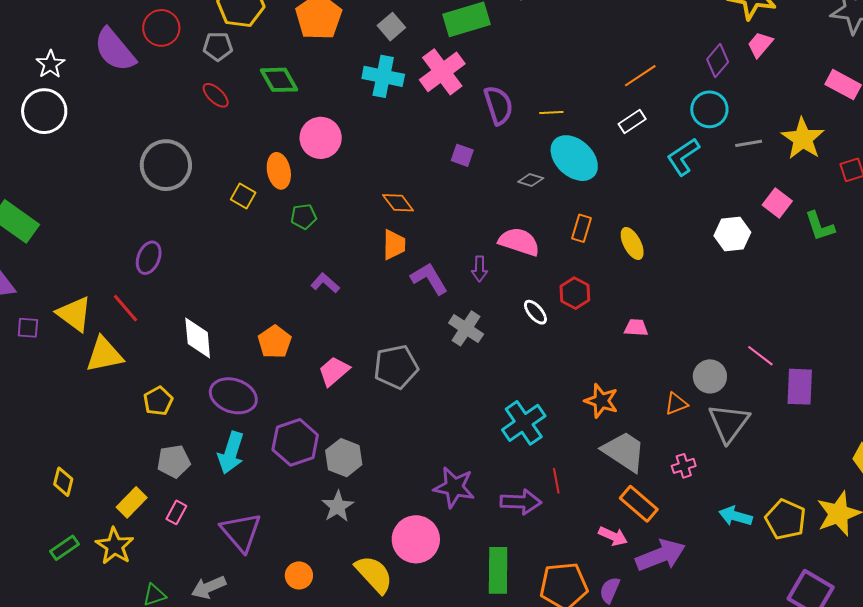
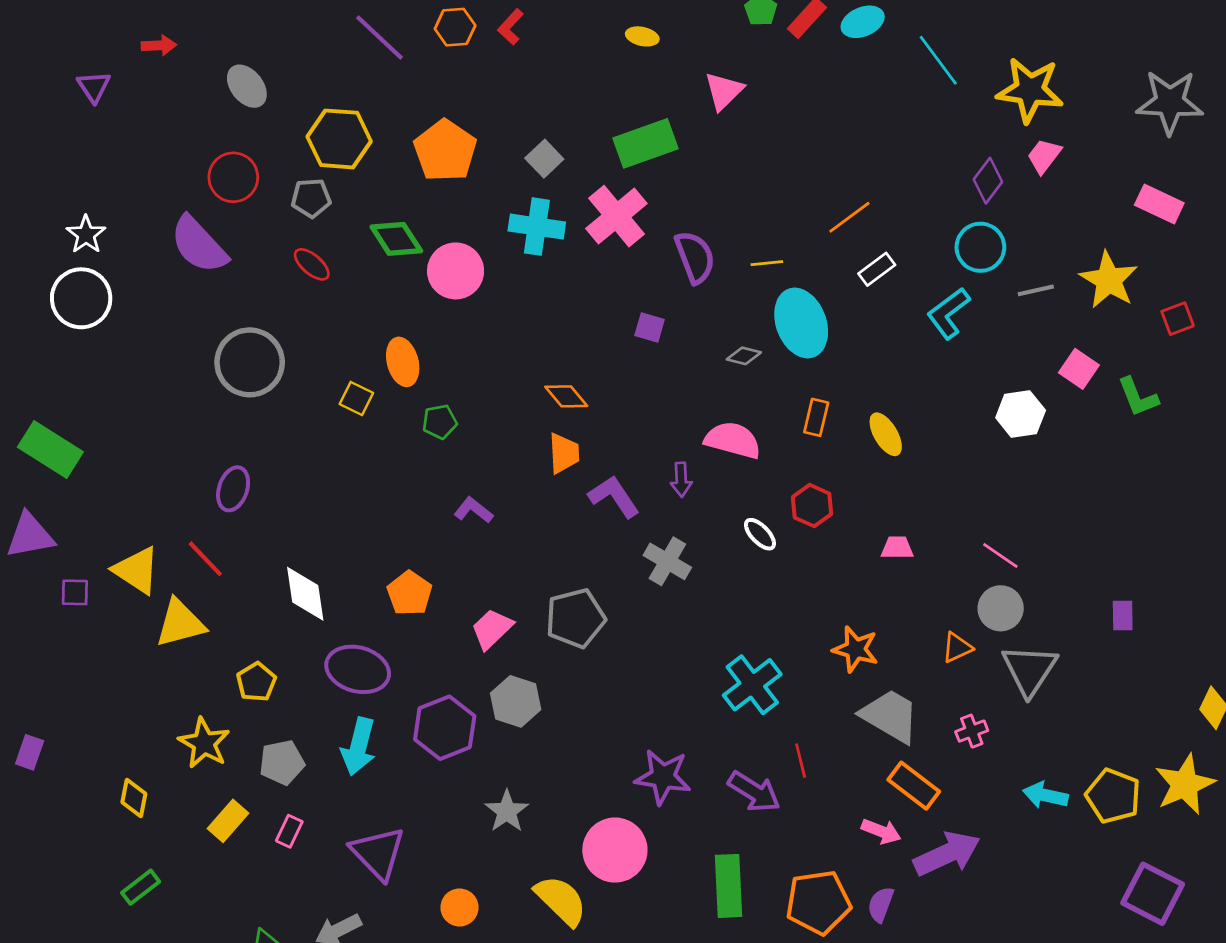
purple semicircle: (115, 50) -> (199, 245), moved
orange line: (640, 76) -> (849, 217), moved
pink circle: (321, 138) -> (456, 271), moved
cyan ellipse: (574, 158) -> (801, 323), turned 30
pink line: (760, 356) -> (1000, 555), moved
purple rectangle: (800, 387) -> (1123, 616), size x0.6
gray hexagon: (344, 458) -> (516, 701), moved
purple arrow: (521, 502) -> (754, 792), turned 33
yellow star: (115, 546) -> (204, 743), moved

